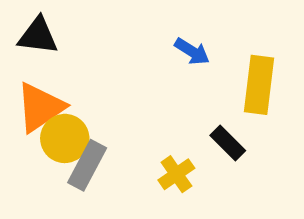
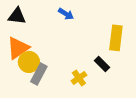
blue arrow: (192, 51) -> (66, 14), moved

